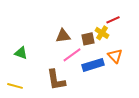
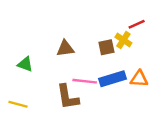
brown triangle: (63, 36) -> (65, 48), moved
pink line: (72, 55) -> (85, 81), moved, turned 42
orange triangle: (115, 56) -> (139, 79), moved, turned -42

